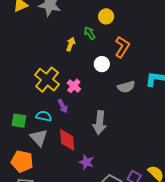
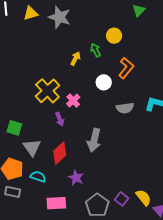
cyan semicircle: (44, 116) -> (38, 177), moved
red diamond: (67, 140) -> (60, 153), turned 45

